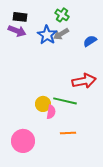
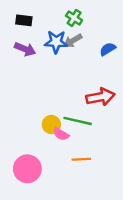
purple arrow: (17, 31) -> (25, 49), moved
blue star: (47, 35) -> (56, 42), turned -30
pink semicircle: (51, 112) -> (61, 134), turned 112

